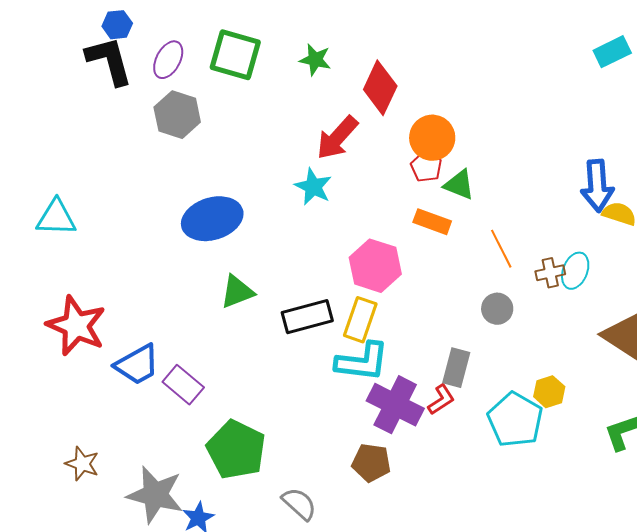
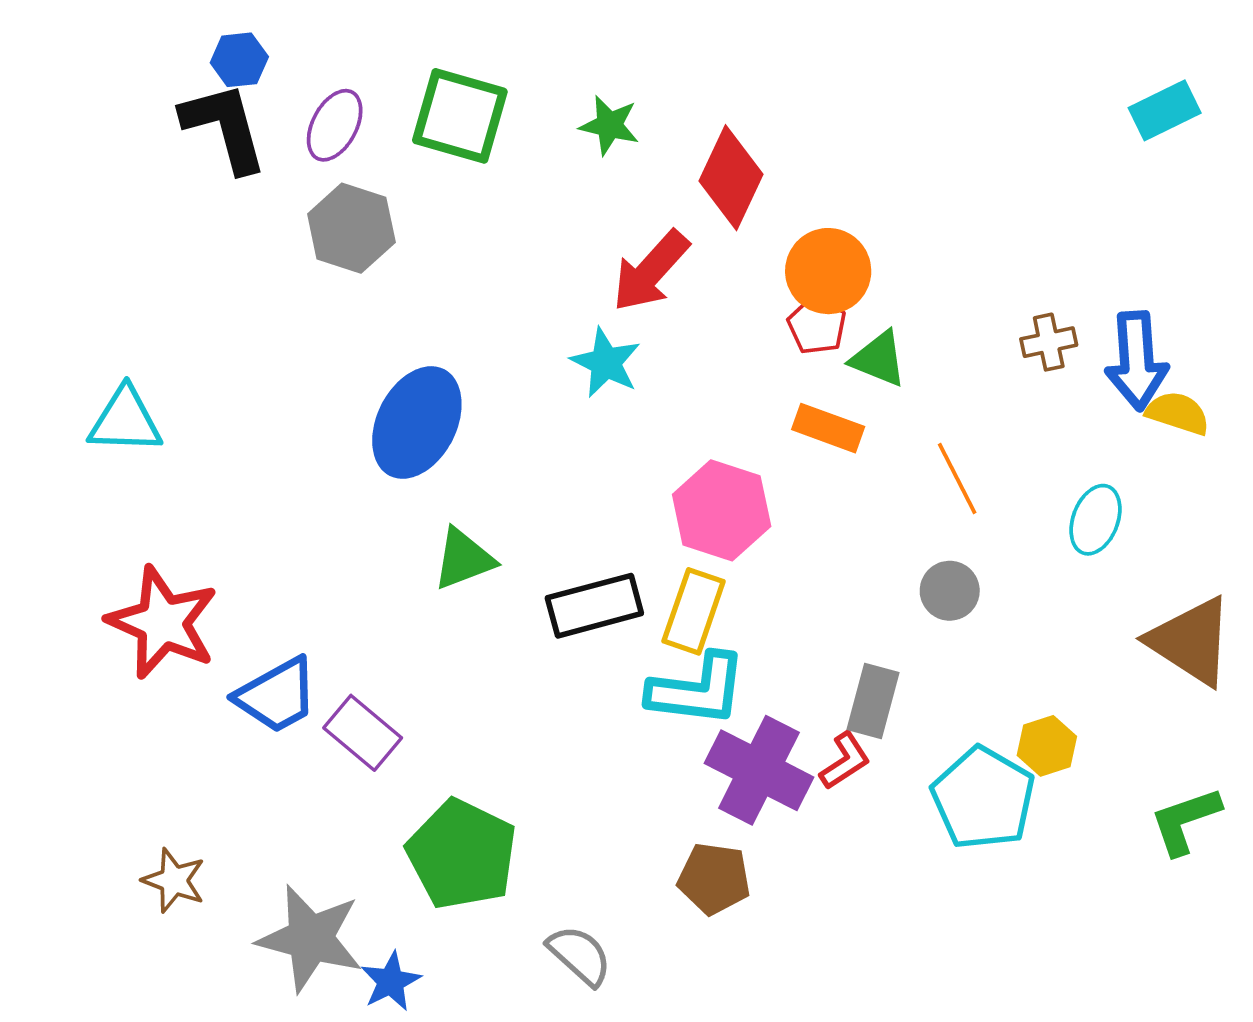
blue ellipse: (212, 219) -> (417, 422), turned -46
brown cross: (550, 273) -> (1049, 342), moved

